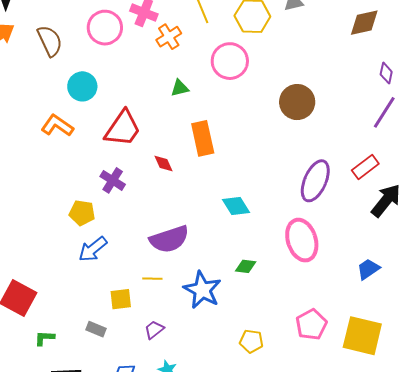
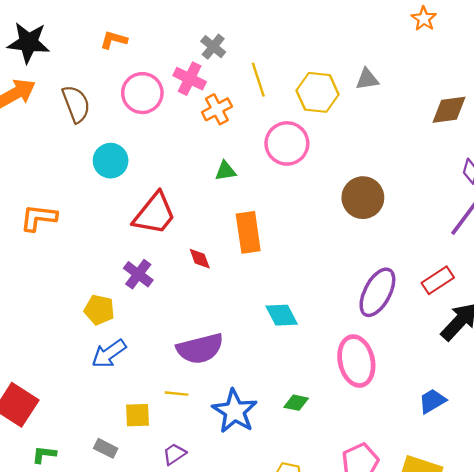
orange L-shape: (57, 125) -> (39, 218), moved, turned -32
green diamond: (246, 266) -> (296, 403), moved

